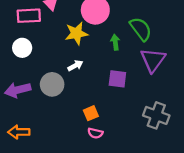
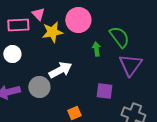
yellow star: (76, 33) -> (52, 32), moved
white arrow: (75, 66) -> (60, 70), size x1.6
purple square: (117, 79) -> (104, 91), moved

